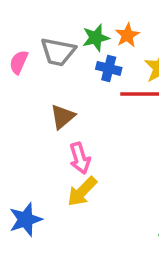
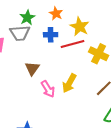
green star: (96, 38) -> (27, 18), moved
yellow arrow: (82, 191) -> (69, 83), moved

